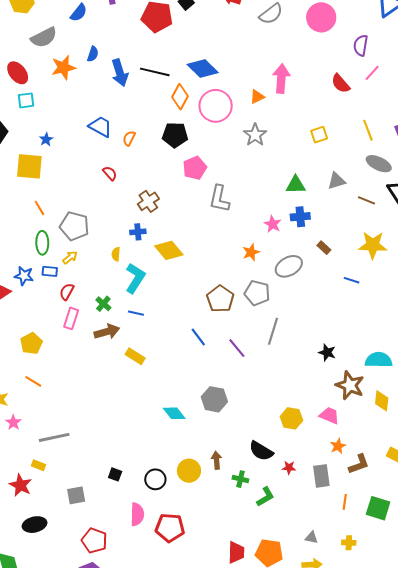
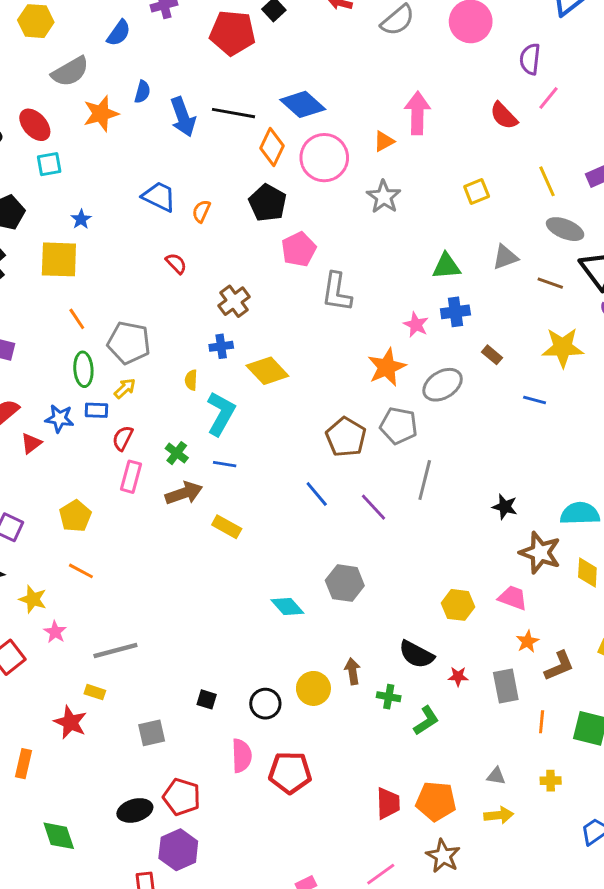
black pentagon: (175, 135) -> (268, 203), turned 30
orange star: (251, 252) -> (387, 367), size x1.5
black ellipse: (35, 525) -> (135, 810), moved

